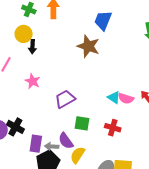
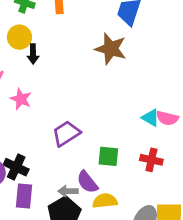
pink star: (33, 81) -> (21, 99), moved
purple trapezoid: (65, 99) -> (66, 133), moved
purple rectangle: (36, 144) -> (24, 196), moved
yellow semicircle: (78, 155) -> (105, 201), turned 54

